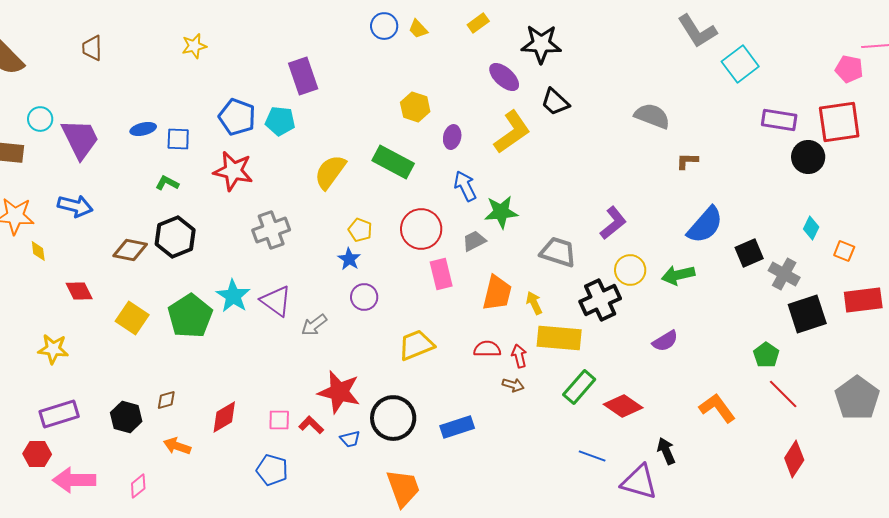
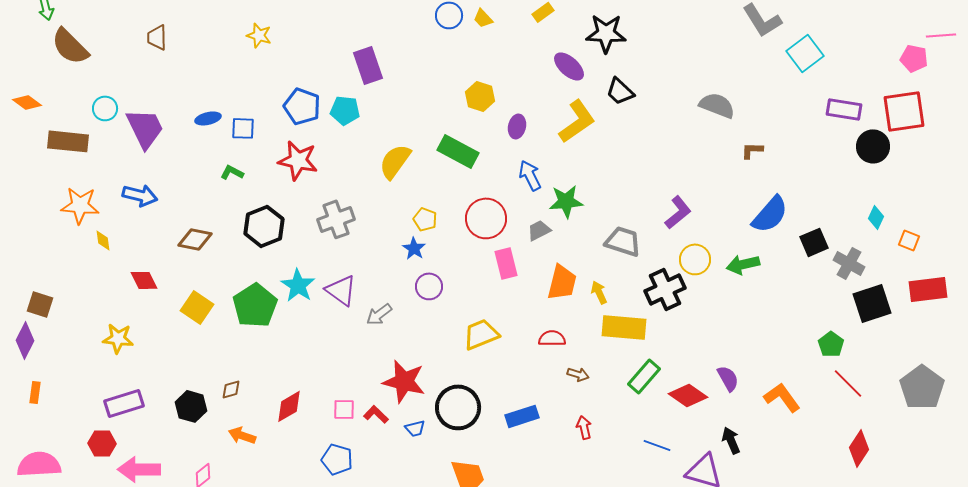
yellow star: (194, 46) -> (259, 35), turned 30
black hexagon: (175, 237) -> (264, 226), moved
purple semicircle: (665, 341) -> (728, 378), moved, turned -88
red arrow: (519, 356) -> (584, 427), moved

